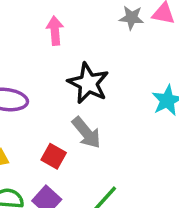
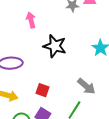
gray arrow: (86, 133) -> (86, 86), moved

